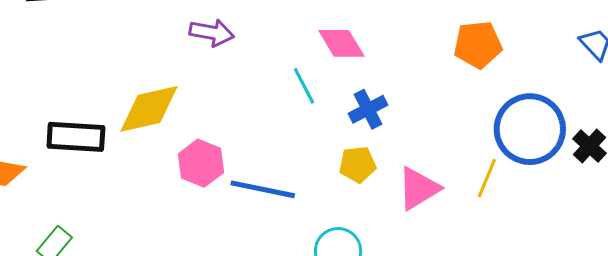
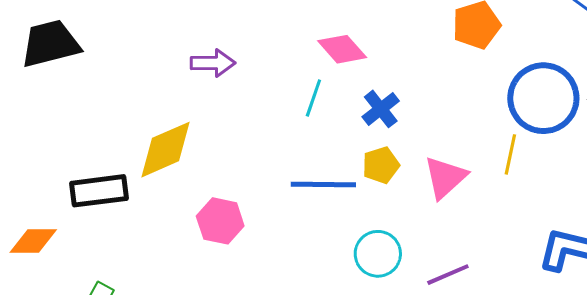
cyan line: (304, 86) -> (313, 98), turned 57
pink hexagon: (201, 163) -> (220, 221), moved
blue line: (263, 189) -> (323, 184), moved

